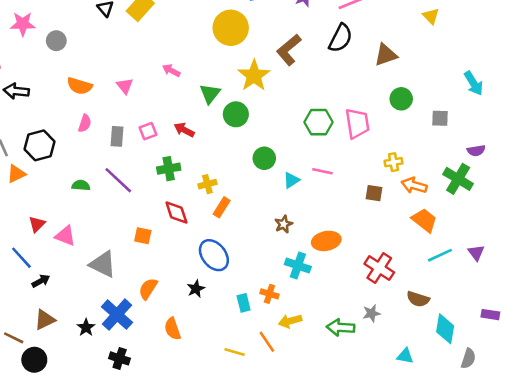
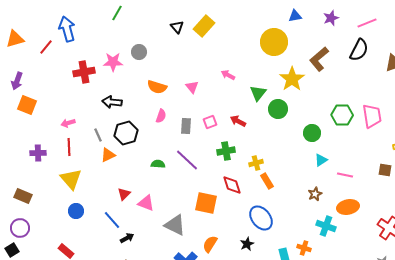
pink star: (23, 24) -> (113, 62), moved
black arrow: (16, 91) -> (112, 102), moved
green circle: (264, 158) -> (312, 133), moved
pink line: (322, 171) -> (345, 175), moved
orange rectangle: (222, 207) -> (267, 181), turned -63
orange square: (143, 236) -> (206, 203), size x1.6

